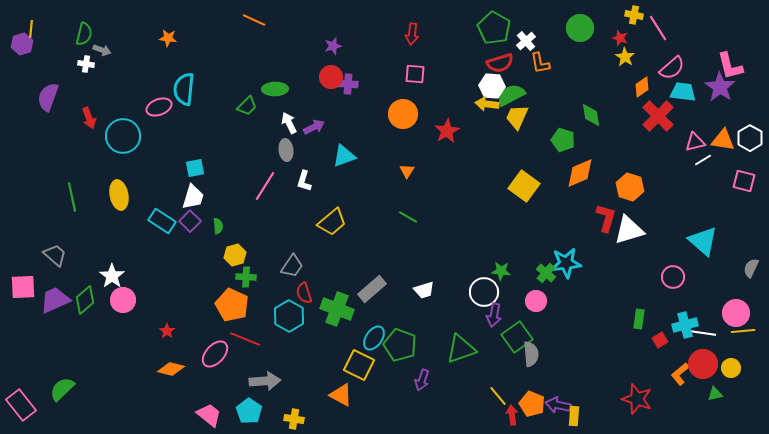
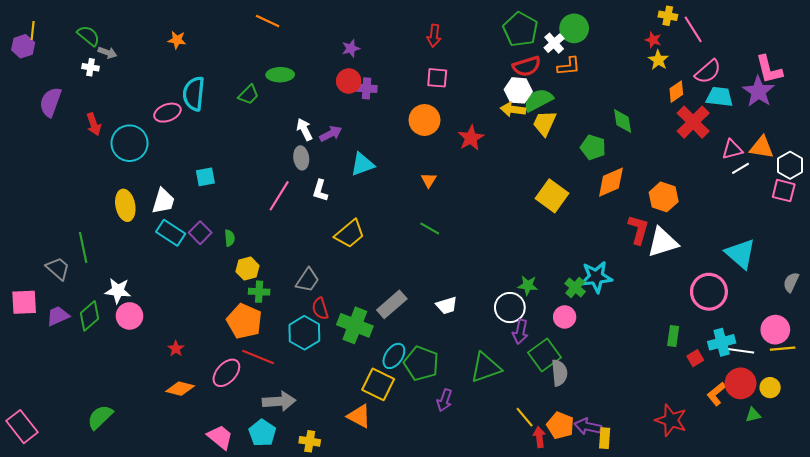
green circle: (580, 28) -> (574, 28), moved
green semicircle: (84, 34) -> (88, 36), turned -65
orange L-shape: (540, 63) -> (569, 66), turned -85
green ellipse: (275, 89) -> (280, 75), moved
green trapezoid: (247, 106) -> (249, 95), moved
white hexagon: (750, 138) -> (790, 165), moved
green line: (72, 197) -> (83, 247), moved
white trapezoid: (193, 197) -> (163, 201), moved
white star: (112, 276) -> (118, 291), turned -30
pink circle: (673, 277) -> (709, 292), size x1.5
purple trapezoid: (55, 300) -> (58, 316), size x0.7
green semicircle: (62, 389) -> (100, 417), moved

